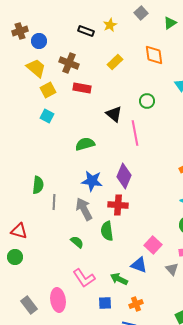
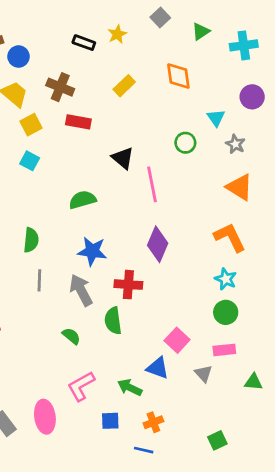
green circle: (147, 101) -> (185, 143), moved
purple diamond: (124, 176) -> (158, 244), moved
green semicircle: (38, 185) -> (31, 240), moved
pink L-shape: (84, 278) -> (81, 386), turned 95

